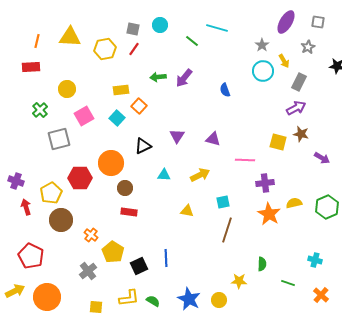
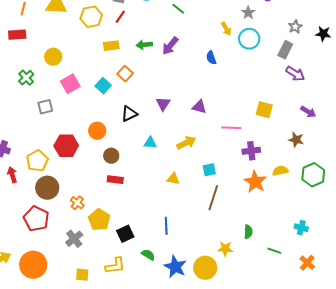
gray star: (308, 47) -> (295, 27), moved
yellow arrow: (284, 61) -> (226, 29), moved
yellow rectangle: (121, 90) -> (111, 46), moved
purple arrow: (296, 108) -> (295, 74), moved, turned 60
brown star: (301, 134) -> (296, 140), moved
gray square: (59, 139) -> (45, 107), size x0.7
purple arrow: (322, 158) -> (308, 112), moved
orange circle: (111, 163) -> (97, 131), size x0.7
red pentagon: (31, 256) -> (36, 219), moved
blue line: (166, 258) -> (166, 226), moved
yellow circle: (219, 300) -> (205, 268), size x1.5
green semicircle: (153, 301) -> (148, 255), moved

